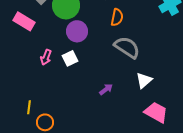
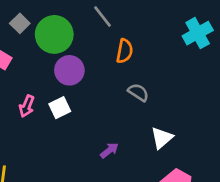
gray semicircle: (127, 47) -> (138, 92), size x0.6

